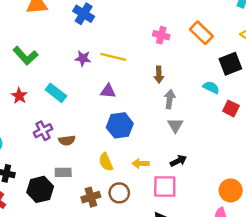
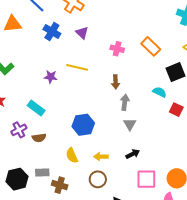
purple star: (83, 58) -> (51, 77), moved
purple triangle: (108, 91) -> (82, 33), moved, turned 40
cyan rectangle: (56, 93) -> (36, 108), moved
gray rectangle: (63, 172) -> (42, 173), moved
pink square: (165, 187) -> (146, 179), moved
brown circle: (119, 193) -> (98, 179), moved
brown cross: (91, 197) -> (60, 185), turned 35

